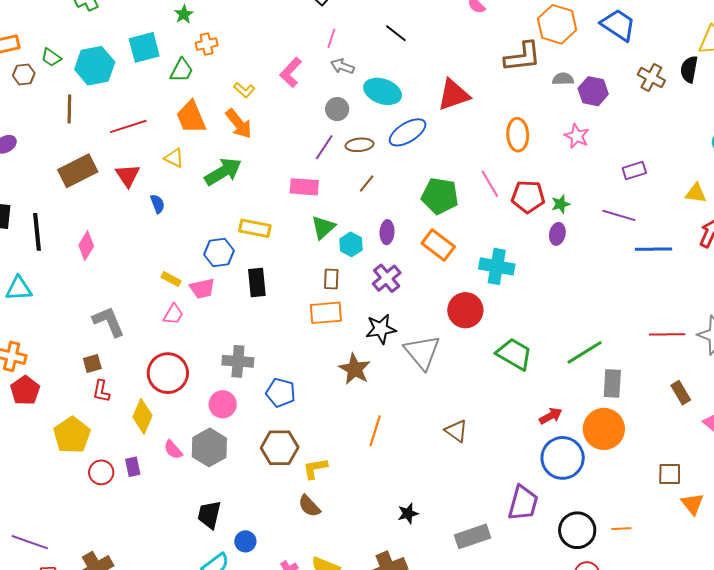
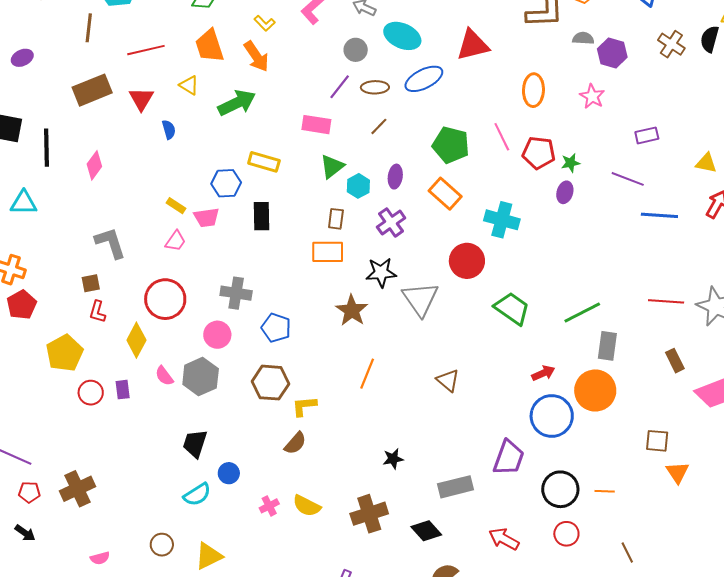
brown semicircle: (309, 506) -> (295, 443), turned -100

